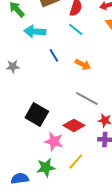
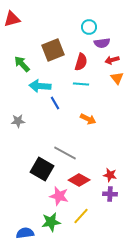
cyan line: (76, 29) -> (81, 84), turned -35
blue line: (54, 55) -> (55, 103), moved
gray line: (87, 98) -> (65, 153), moved

